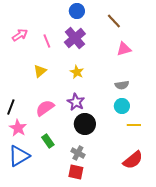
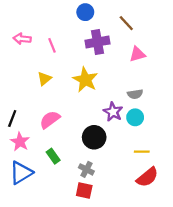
pink arrow: (20, 35) -> (22, 39), turned -140
purple cross: (75, 38) -> (97, 42), moved, turned 30
yellow star: (77, 72) -> (85, 80), size x1.6
purple star: (76, 102) -> (113, 112), moved
yellow line: (134, 125) -> (142, 152), moved

